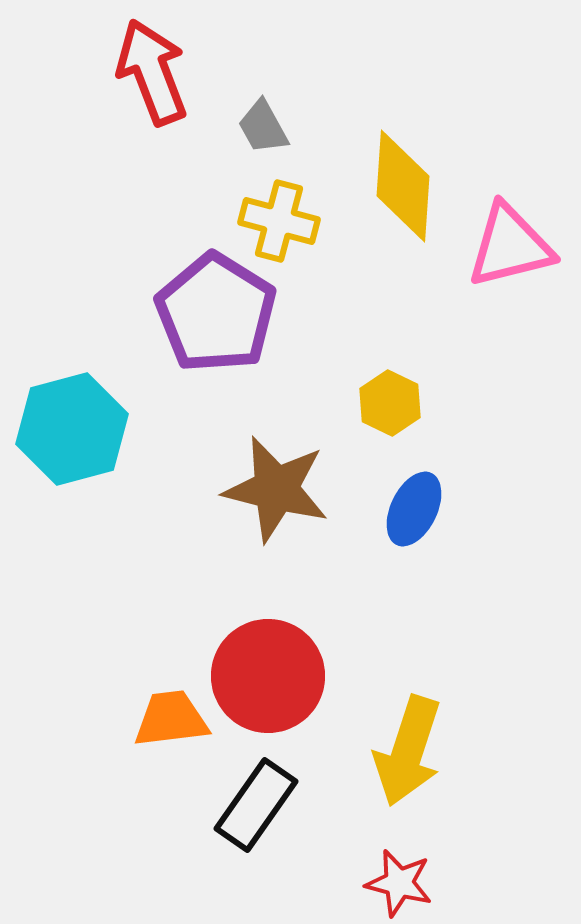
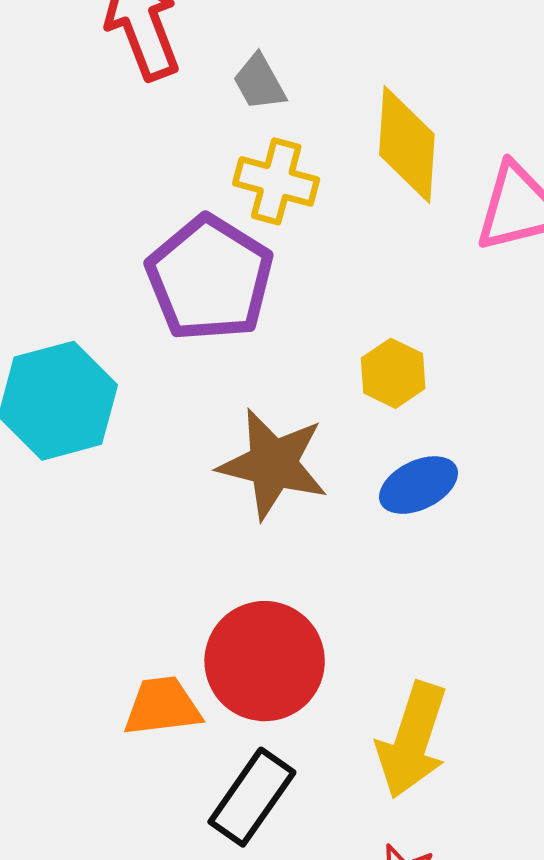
blue ellipse: (414, 509) -> (418, 485), turned 38

